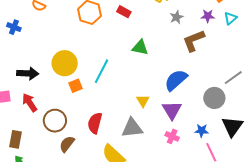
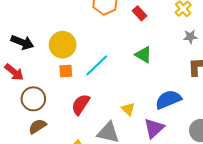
yellow triangle: (143, 101) -> (128, 109), turned -32
red arrow: (30, 103) -> (14, 72), turned 144
red semicircle: (95, 123) -> (81, 104), moved

